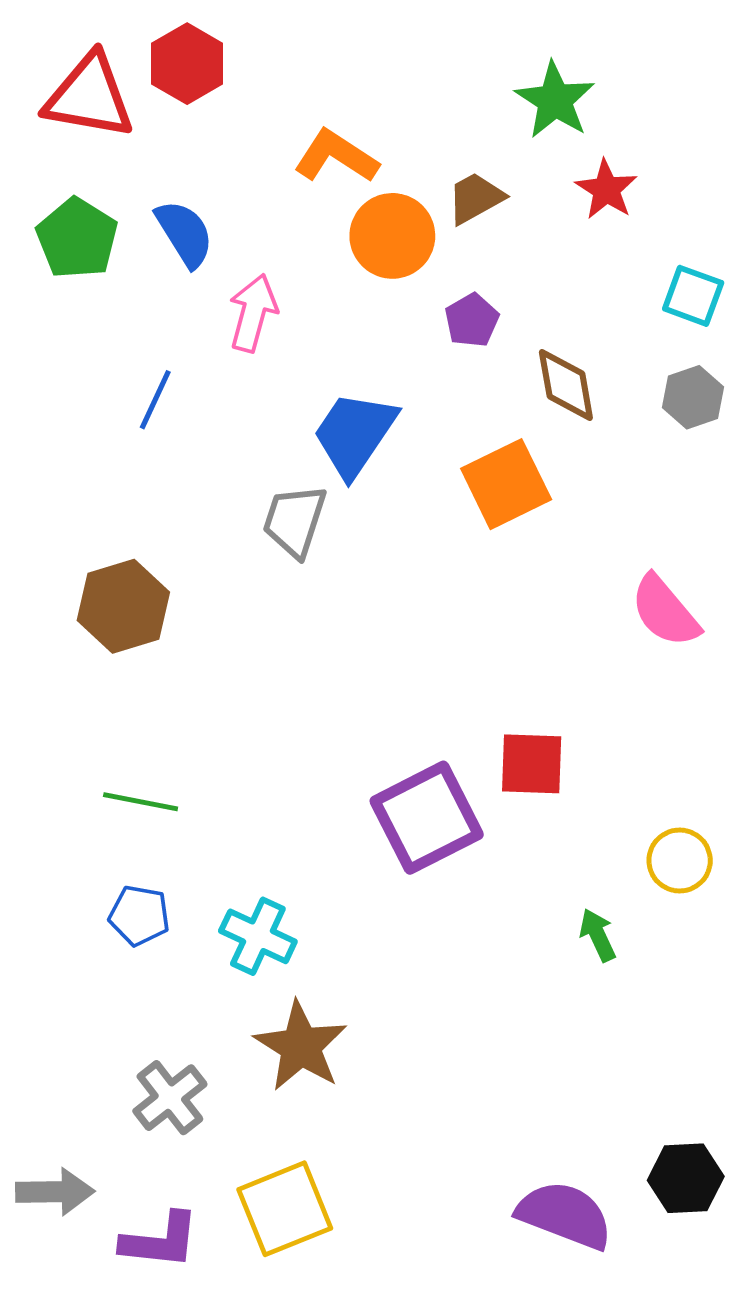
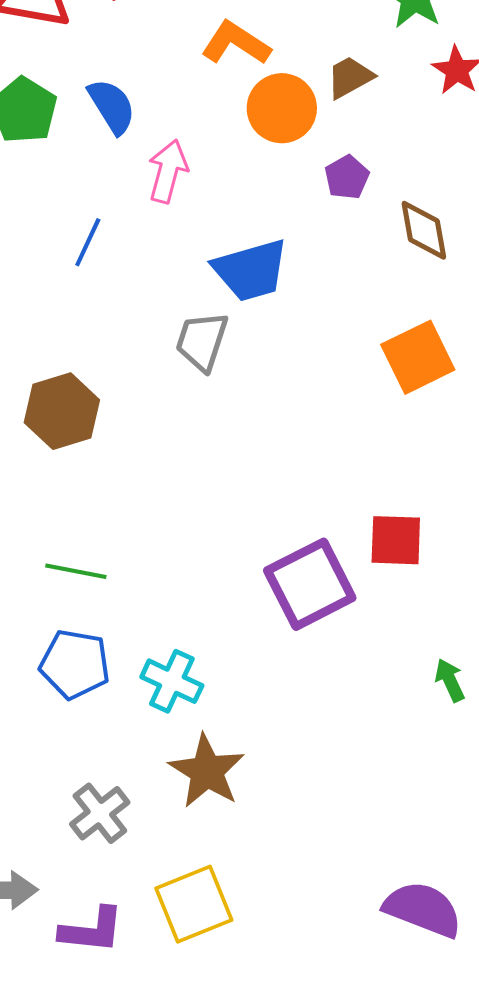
blue trapezoid: (354, 434) -> (251, 270), turned -140
orange square: (506, 484) -> (418, 357), moved
blue pentagon: (139, 916) -> (75, 664), size x1.4

